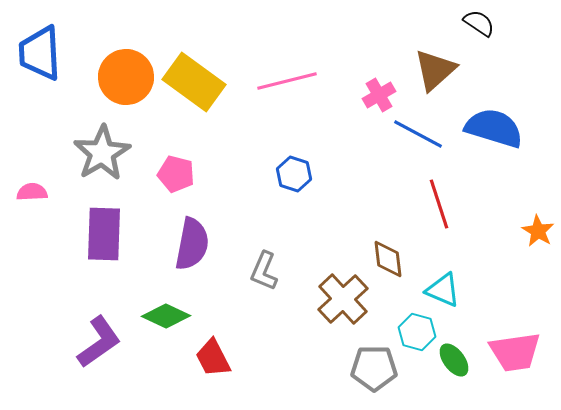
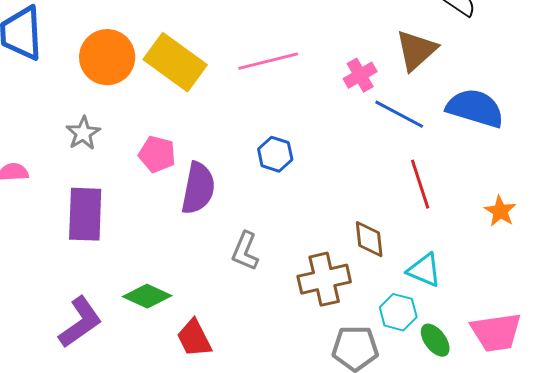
gray star: (102, 153) -> (83, 133), size x0.6
orange star: (538, 231) -> (500, 211), moved
purple semicircle: (192, 244) -> (198, 188), moved
brown cross: (343, 299) -> (324, 279), turned 30

